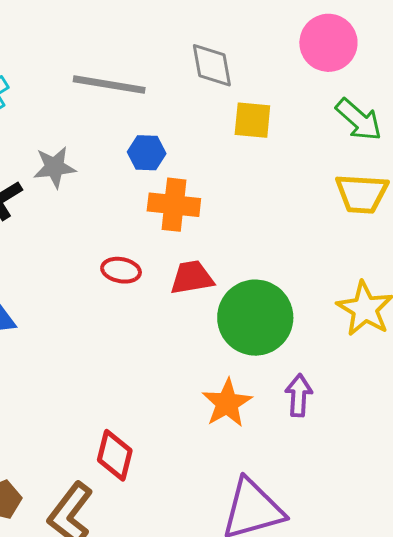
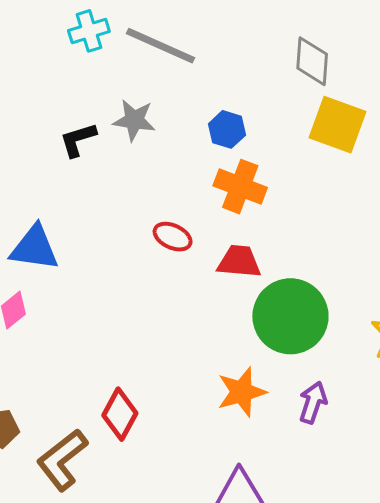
gray line: (109, 85) -> (161, 46), moved
yellow square: (252, 120) -> (337, 125), size x1.4

